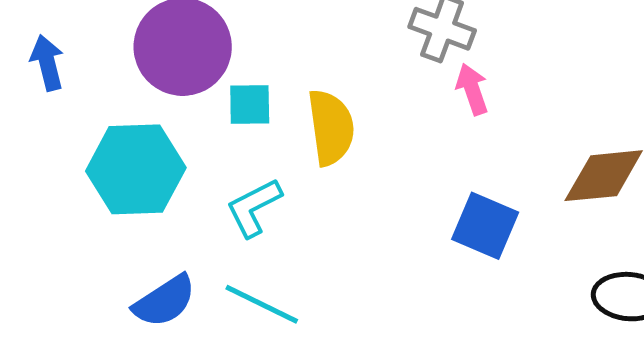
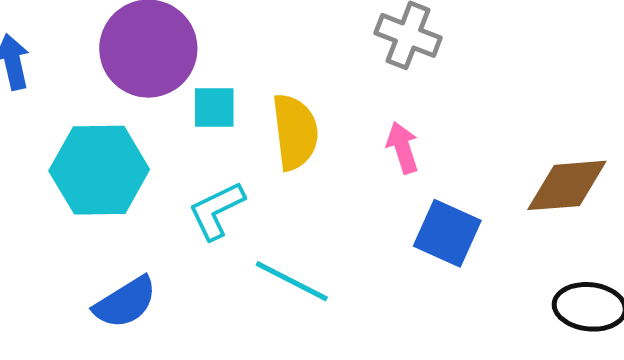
pink arrow: (472, 89) -> (403, 148), moved
cyan line: (262, 304) -> (292, 281), moved

